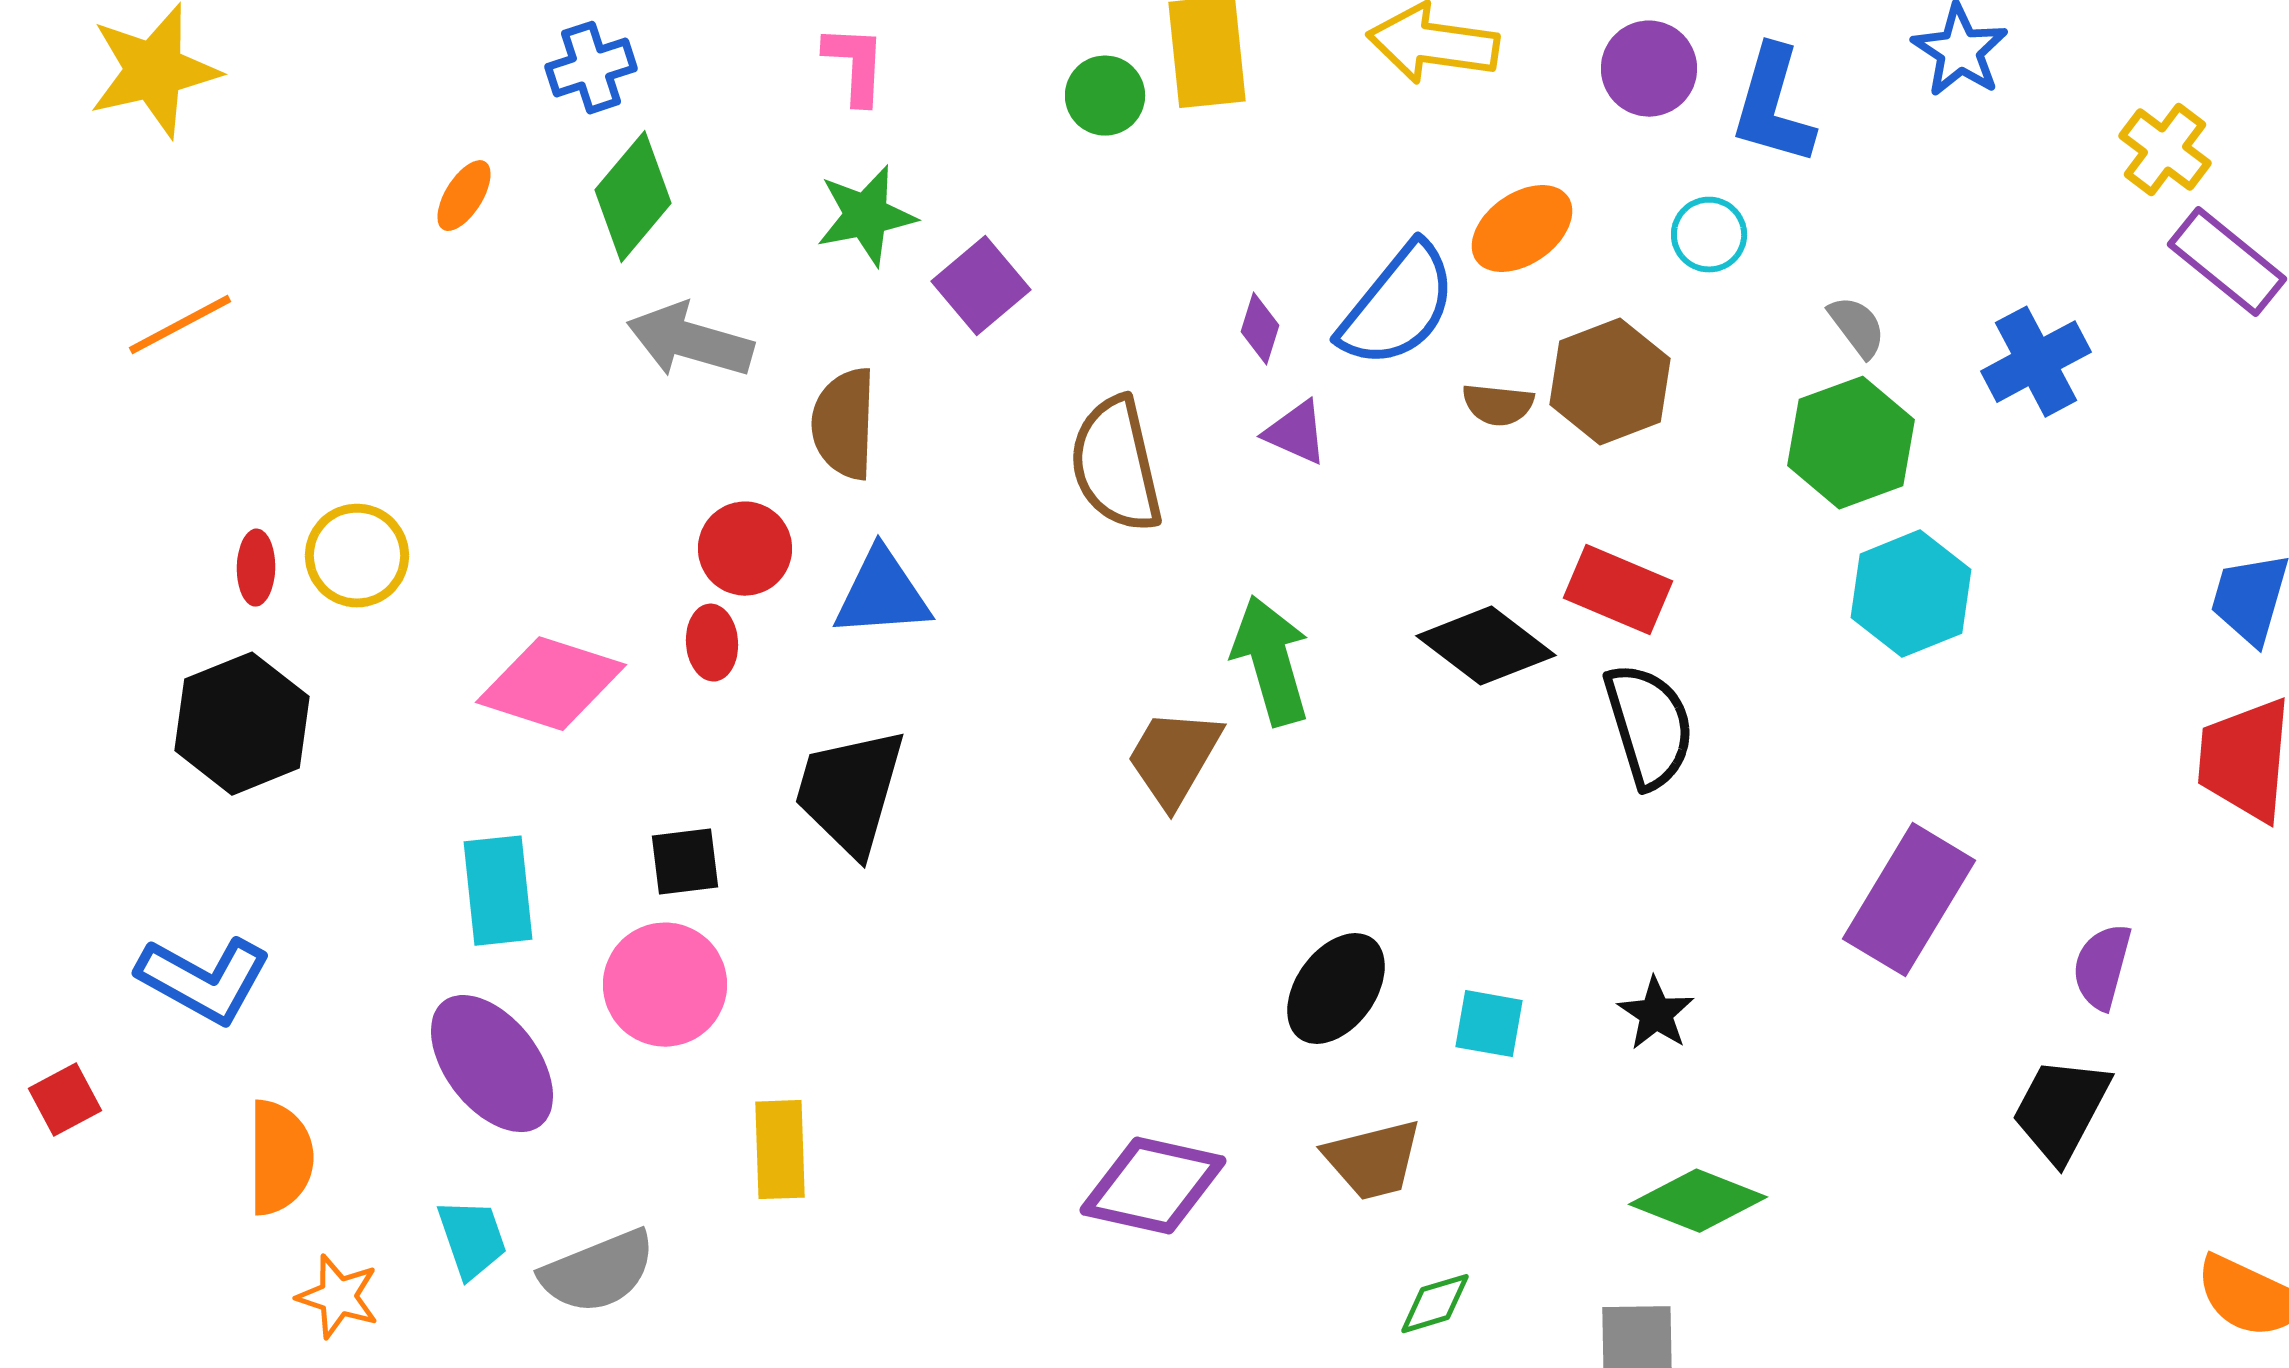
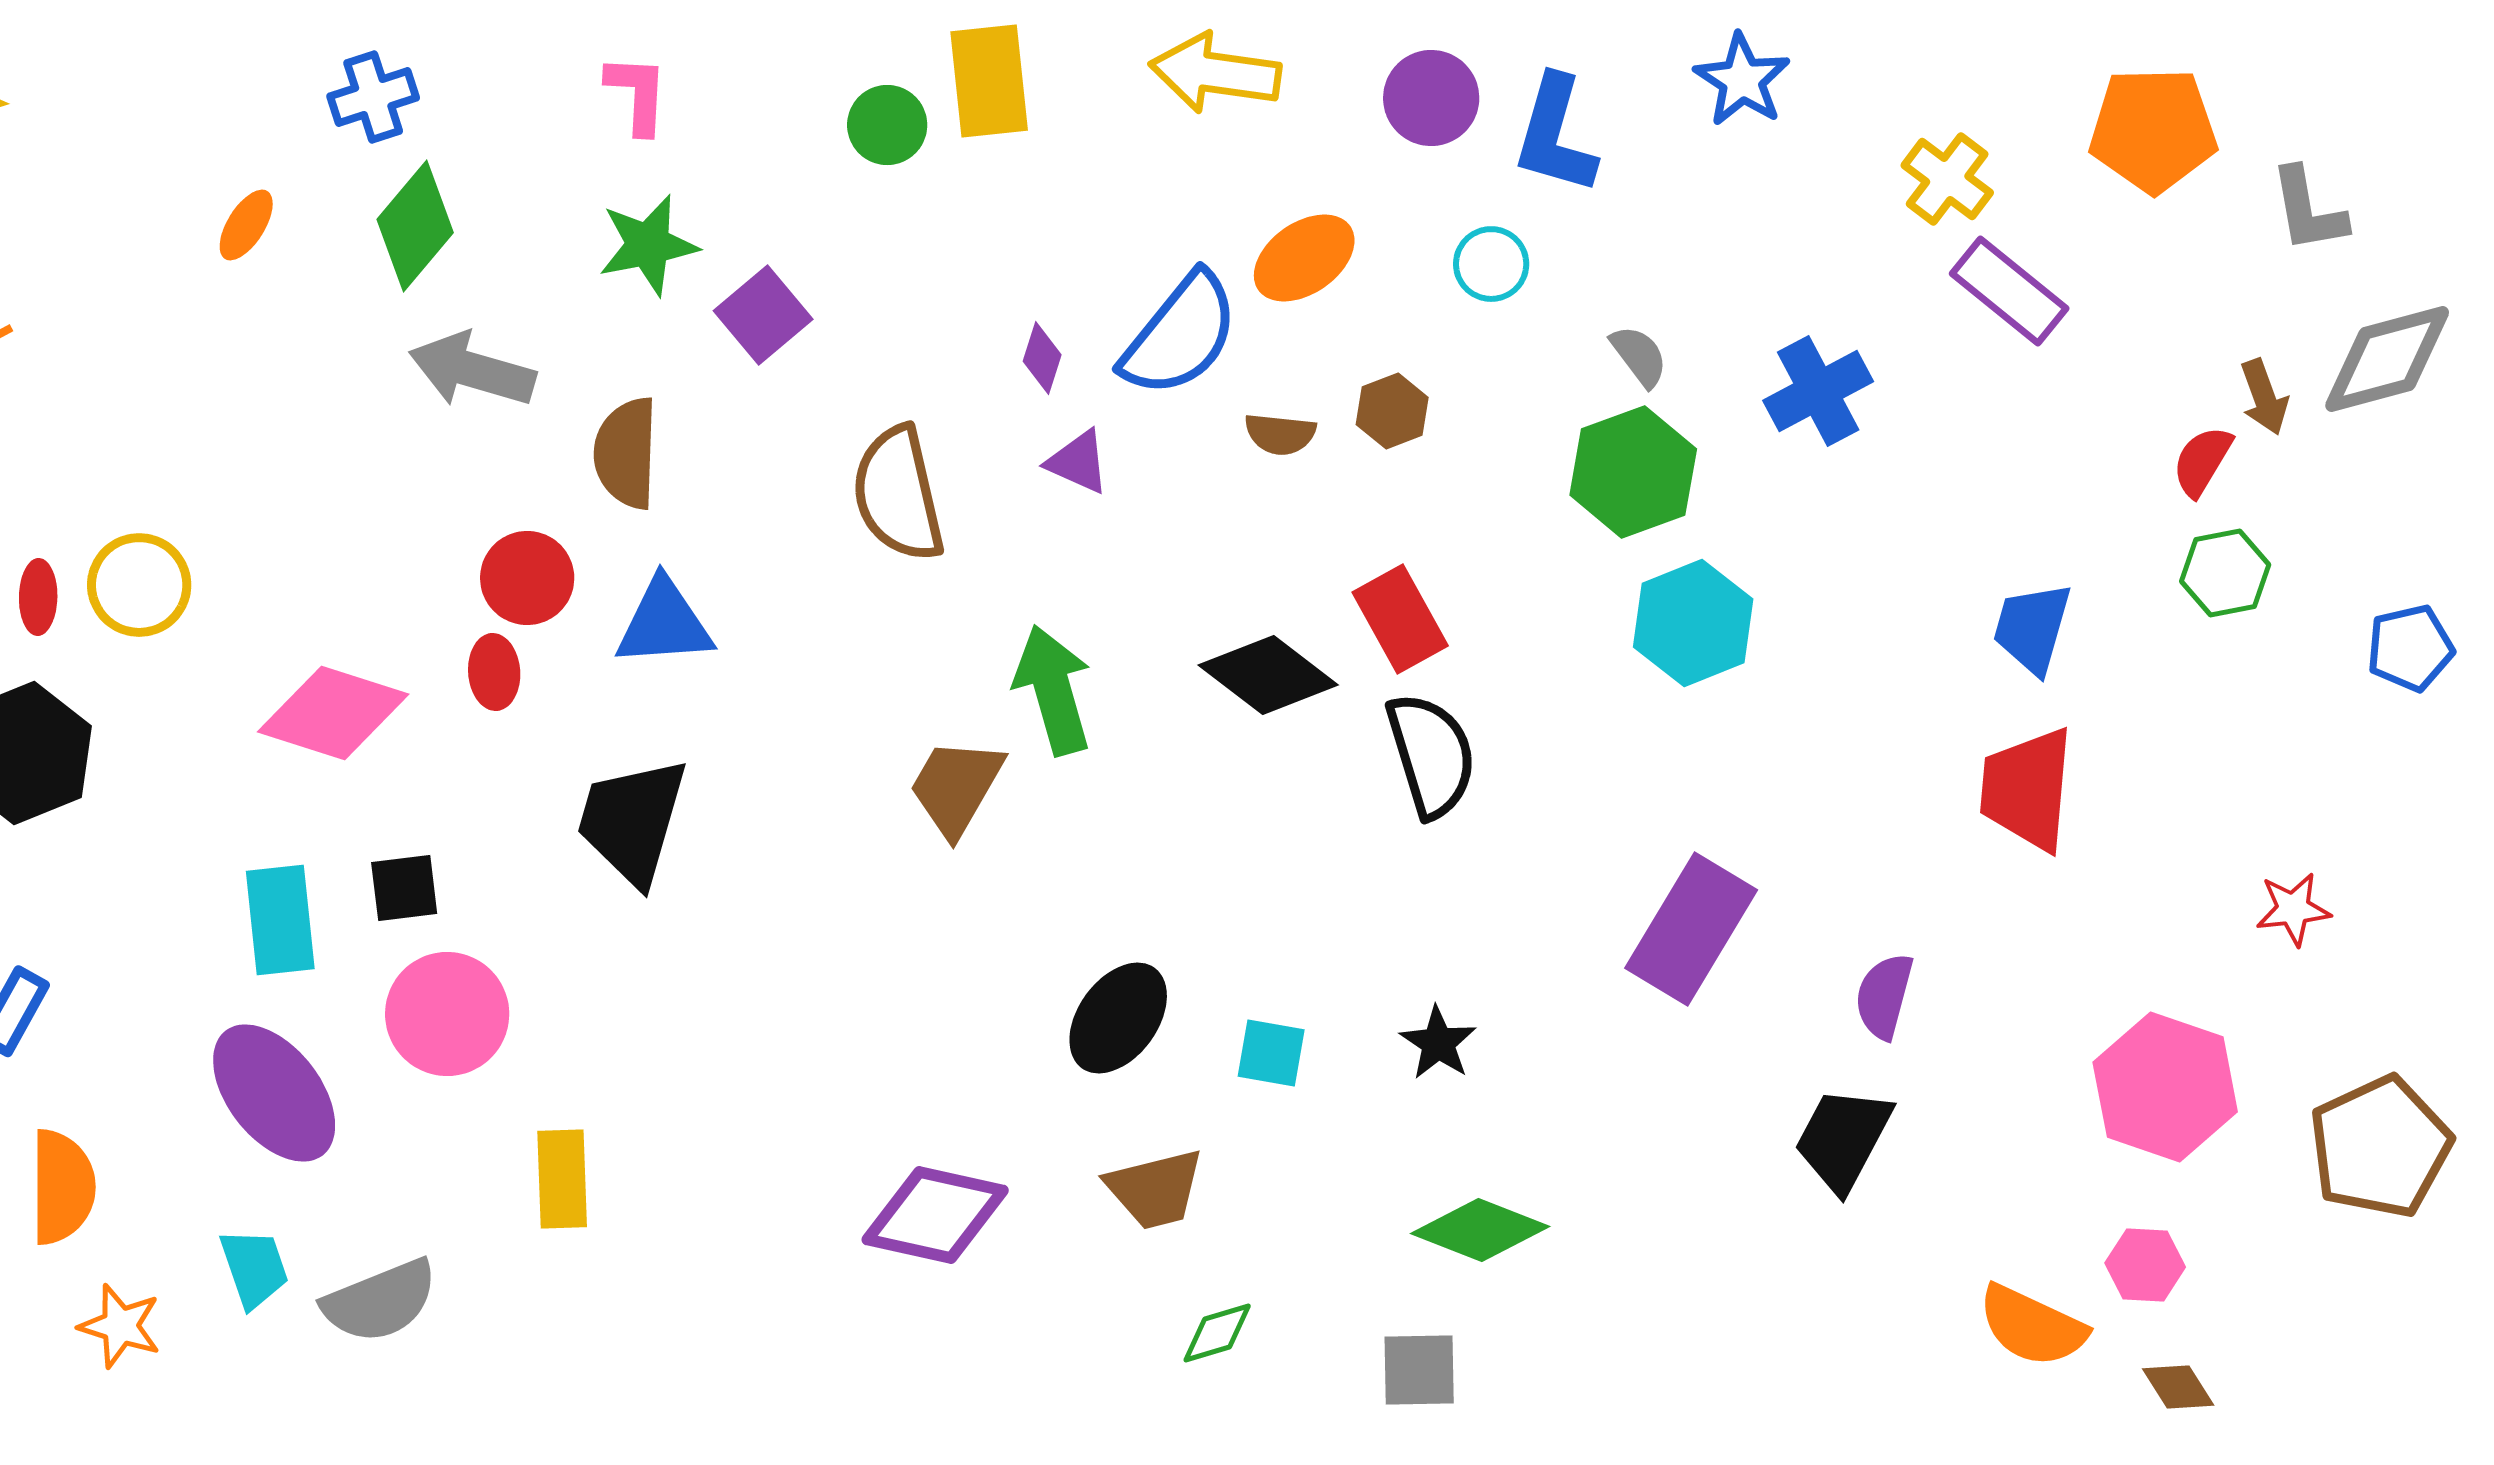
brown hexagon: (1610, 382) -> (1392, 411), size x0.6
red rectangle: (1618, 590) -> (1400, 619), turned 38
black square: (685, 862) -> (404, 888), moved

